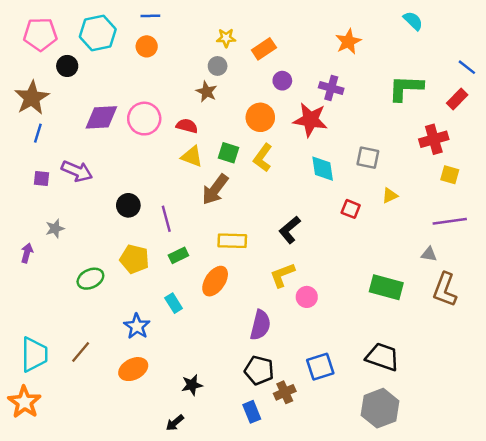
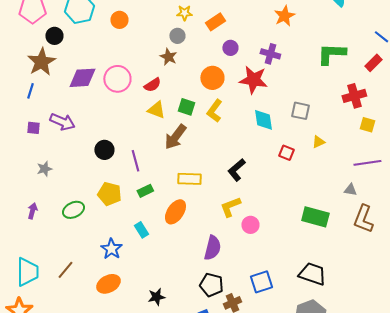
brown star: (32, 98) -> (41, 62), moved
red semicircle: (187, 126) -> (152, 85), turned 132
purple arrow: (27, 253) -> (32, 211), moved

